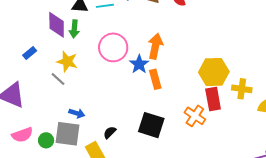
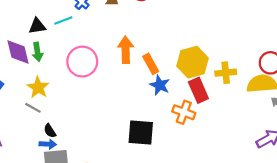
yellow star: (67, 62) -> (38, 87), turned 30
blue star: (139, 64) -> (160, 85), moved
orange rectangle: (155, 79) -> (151, 64), moved
blue arrow: (77, 113) -> (48, 144), moved
black semicircle: (110, 132) -> (50, 131), moved, turned -64

